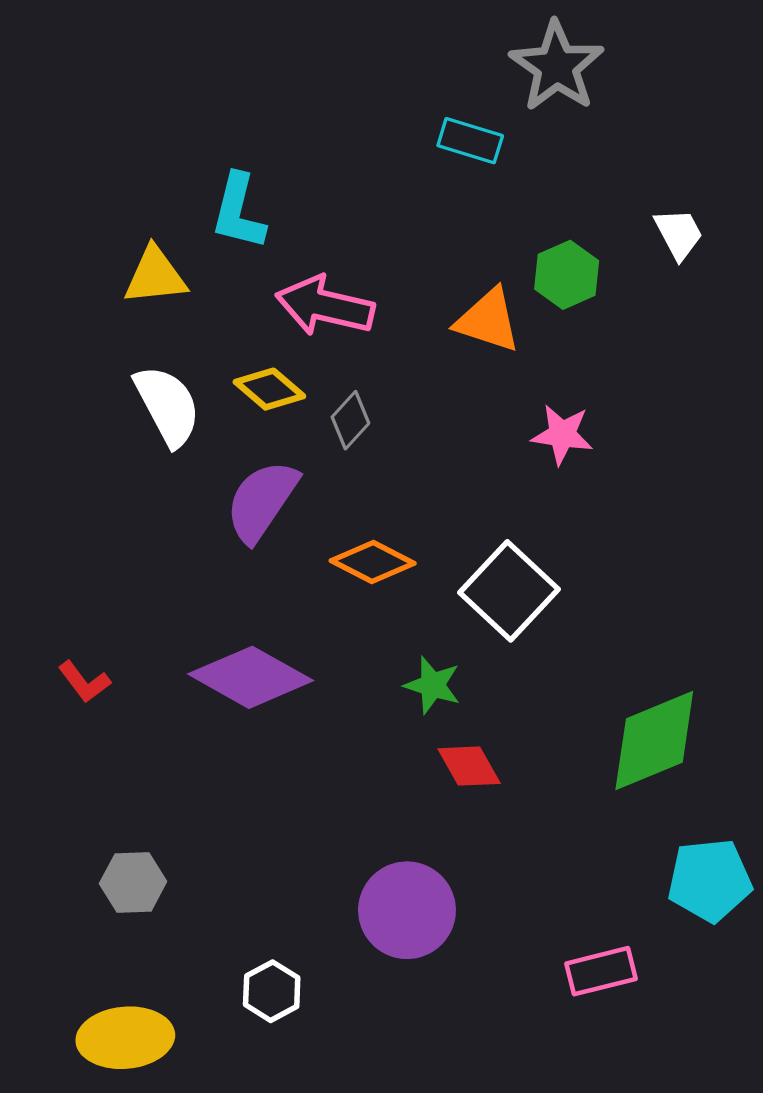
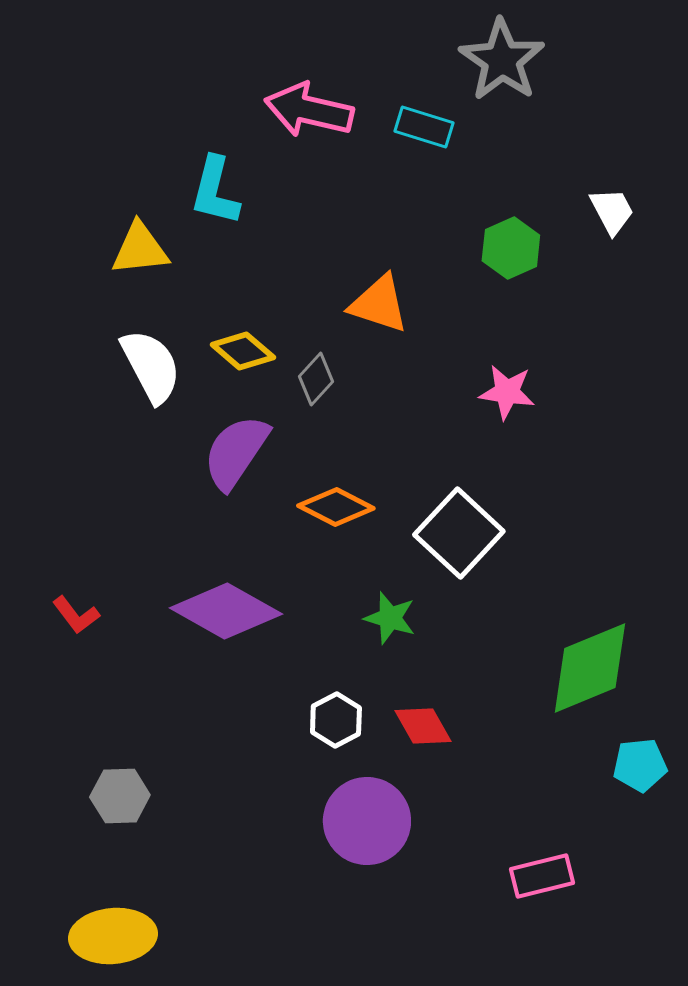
pink arrow: (325, 306) -> (309, 110), moved
orange triangle: (488, 320) -> (379, 304), moved
red diamond: (469, 766) -> (423, 726), moved
cyan pentagon: (710, 880) -> (640, 765), moved, size x0.7
white hexagon: (272, 991) -> (336, 720), moved

